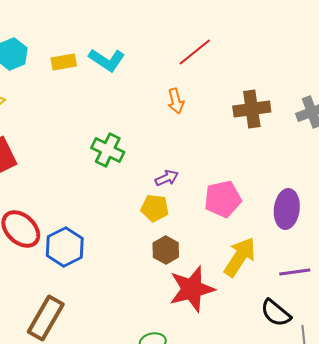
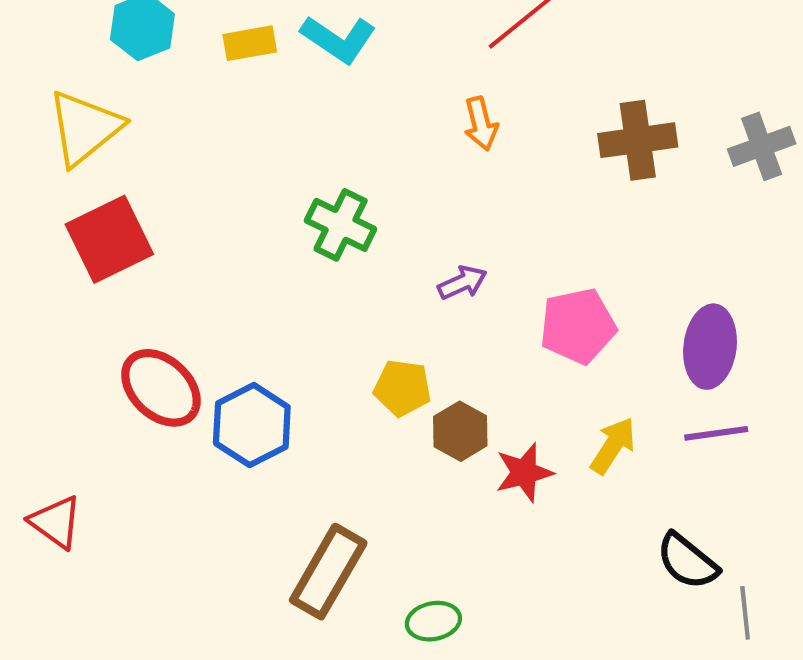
yellow pentagon: (155, 208) -> (402, 388), moved
yellow arrow: (240, 257) -> (613, 446), size x0.7
purple line: (295, 272) -> (716, 433), moved
red star: (192, 289) -> (524, 473), moved, size x0.6
brown rectangle: (46, 318) -> (328, 572), moved

